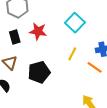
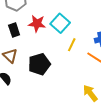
cyan square: (75, 23) -> (60, 23), moved

